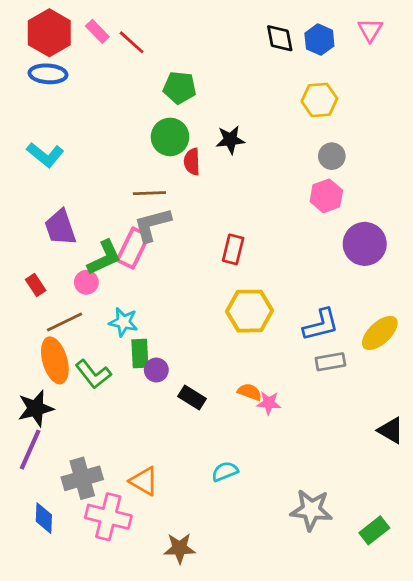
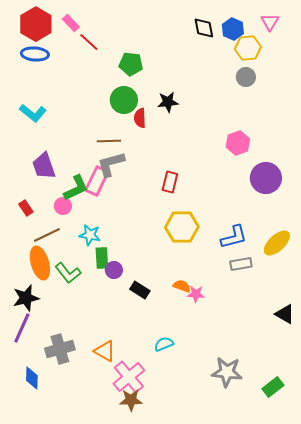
red line: (132, 42) -> (89, 42), moved
yellow hexagon: (319, 100) -> (248, 48), moved
gray circle: (332, 156) -> (246, 77), moved
pink cross: (108, 517) -> (129, 377), moved, turned 36

